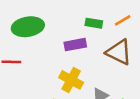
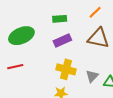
green rectangle: (94, 23) -> (60, 19), moved

